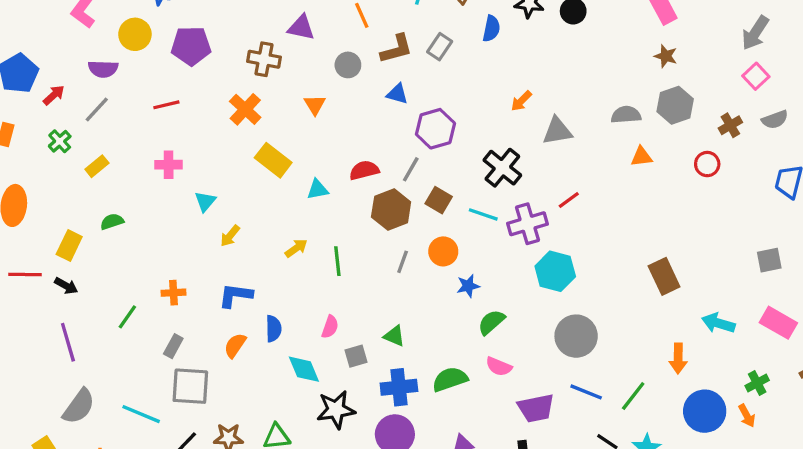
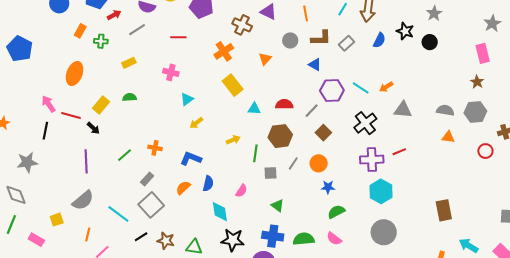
green cross: (60, 141) -> (101, 41), moved, turned 32
brown hexagon: (391, 209) -> (280, 136), moved
cyan line: (483, 214) -> (361, 88), moved
gray square: (356, 356) -> (270, 173), moved
gray square: (190, 386) -> (151, 205), turned 30

